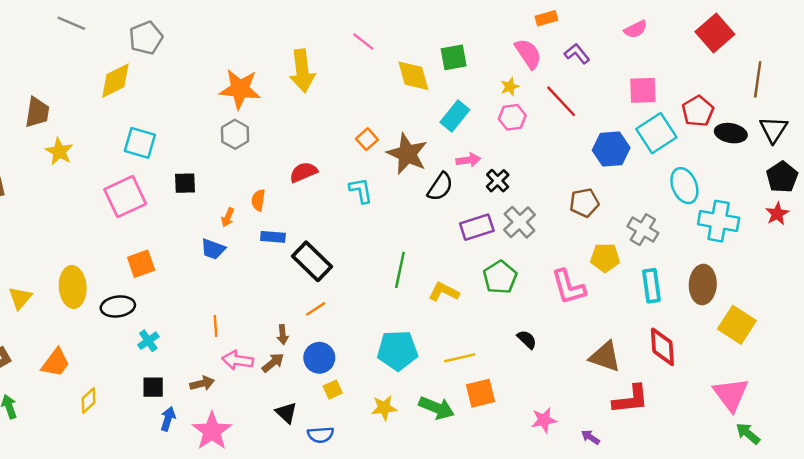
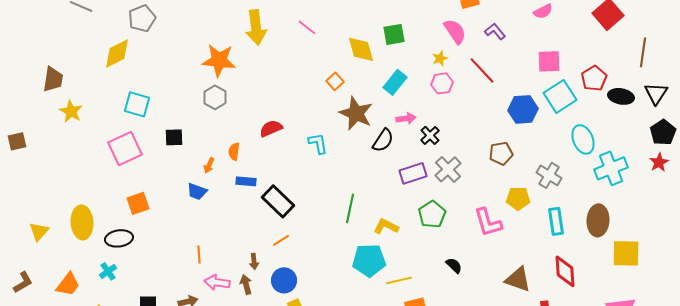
pink line: (363, 42) -> (307, 27), moved
yellow arrow: (302, 71) -> (256, 27), moved
orange square: (367, 139) -> (335, 81), moved
cyan cross: (719, 221) -> (611, 168), turned -32
yellow square: (737, 325) -> (626, 253), turned -32
cyan cross: (148, 341) -> (108, 271), moved
cyan pentagon: (397, 350) -> (369, 260), moved
brown arrow: (273, 363) -> (246, 284), turned -66

